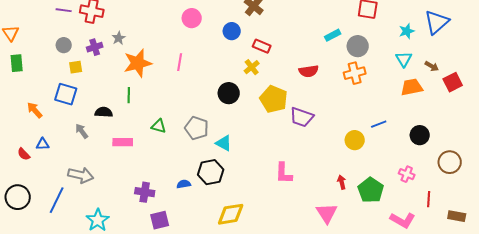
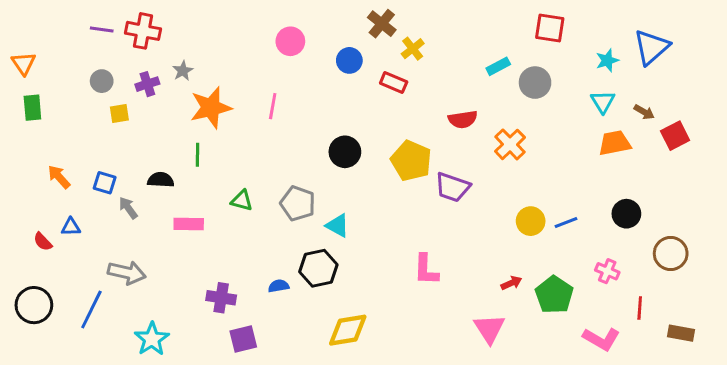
yellow cross: (252, 67) -> (413, 49), moved
orange cross: (355, 73) -> (510, 144), moved, turned -30
blue square: (66, 94) -> (105, 183), moved, size x0.7
blue line: (379, 124) -> (566, 223), moved
red arrow: (342, 182) -> (511, 283), turned 80

